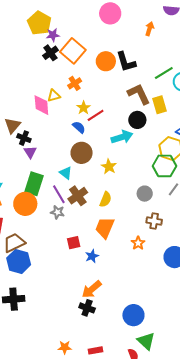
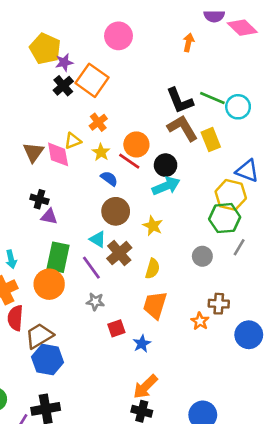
pink circle: (110, 13) -> (119, 36), moved
orange circle: (106, 61) -> (136, 144), moved
black L-shape: (126, 62) -> (180, 101), moved
green line: (164, 73) -> (212, 98), turned 60
yellow star: (83, 108) -> (101, 152), moved
red line: (96, 115) -> (129, 161), turned 72
black circle: (137, 120) -> (166, 165), moved
brown triangle: (13, 125) -> (33, 152), moved
purple triangle: (30, 152) -> (49, 217), turned -40
brown cross: (78, 196) -> (119, 253), moved
gray star: (57, 212) -> (95, 302), moved
brown cross: (154, 221) -> (219, 304), moved

